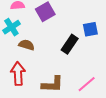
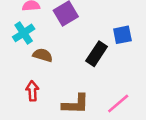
red arrow: (18, 73) -> (32, 91), size x0.7

